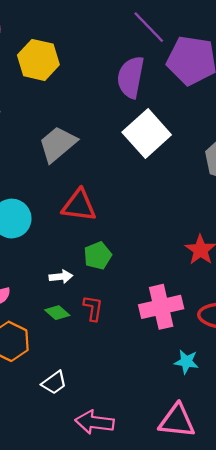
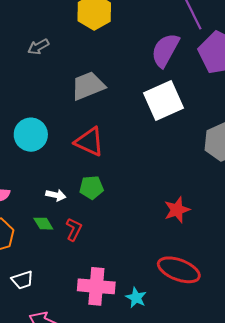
pink cross: (161, 307) -> (96, 286), moved

